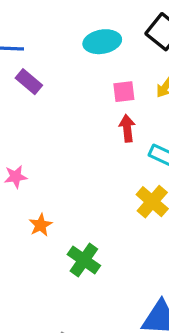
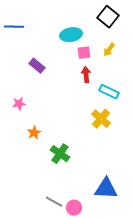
cyan ellipse: (102, 42) -> (71, 35), moved
purple rectangle: (29, 82) -> (37, 66), moved

